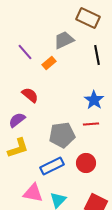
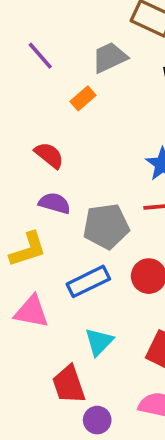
purple line: (25, 52) -> (40, 56), moved
purple semicircle: (17, 120) -> (55, 203), moved, turned 54
pink triangle: (33, 193) -> (31, 312), moved

